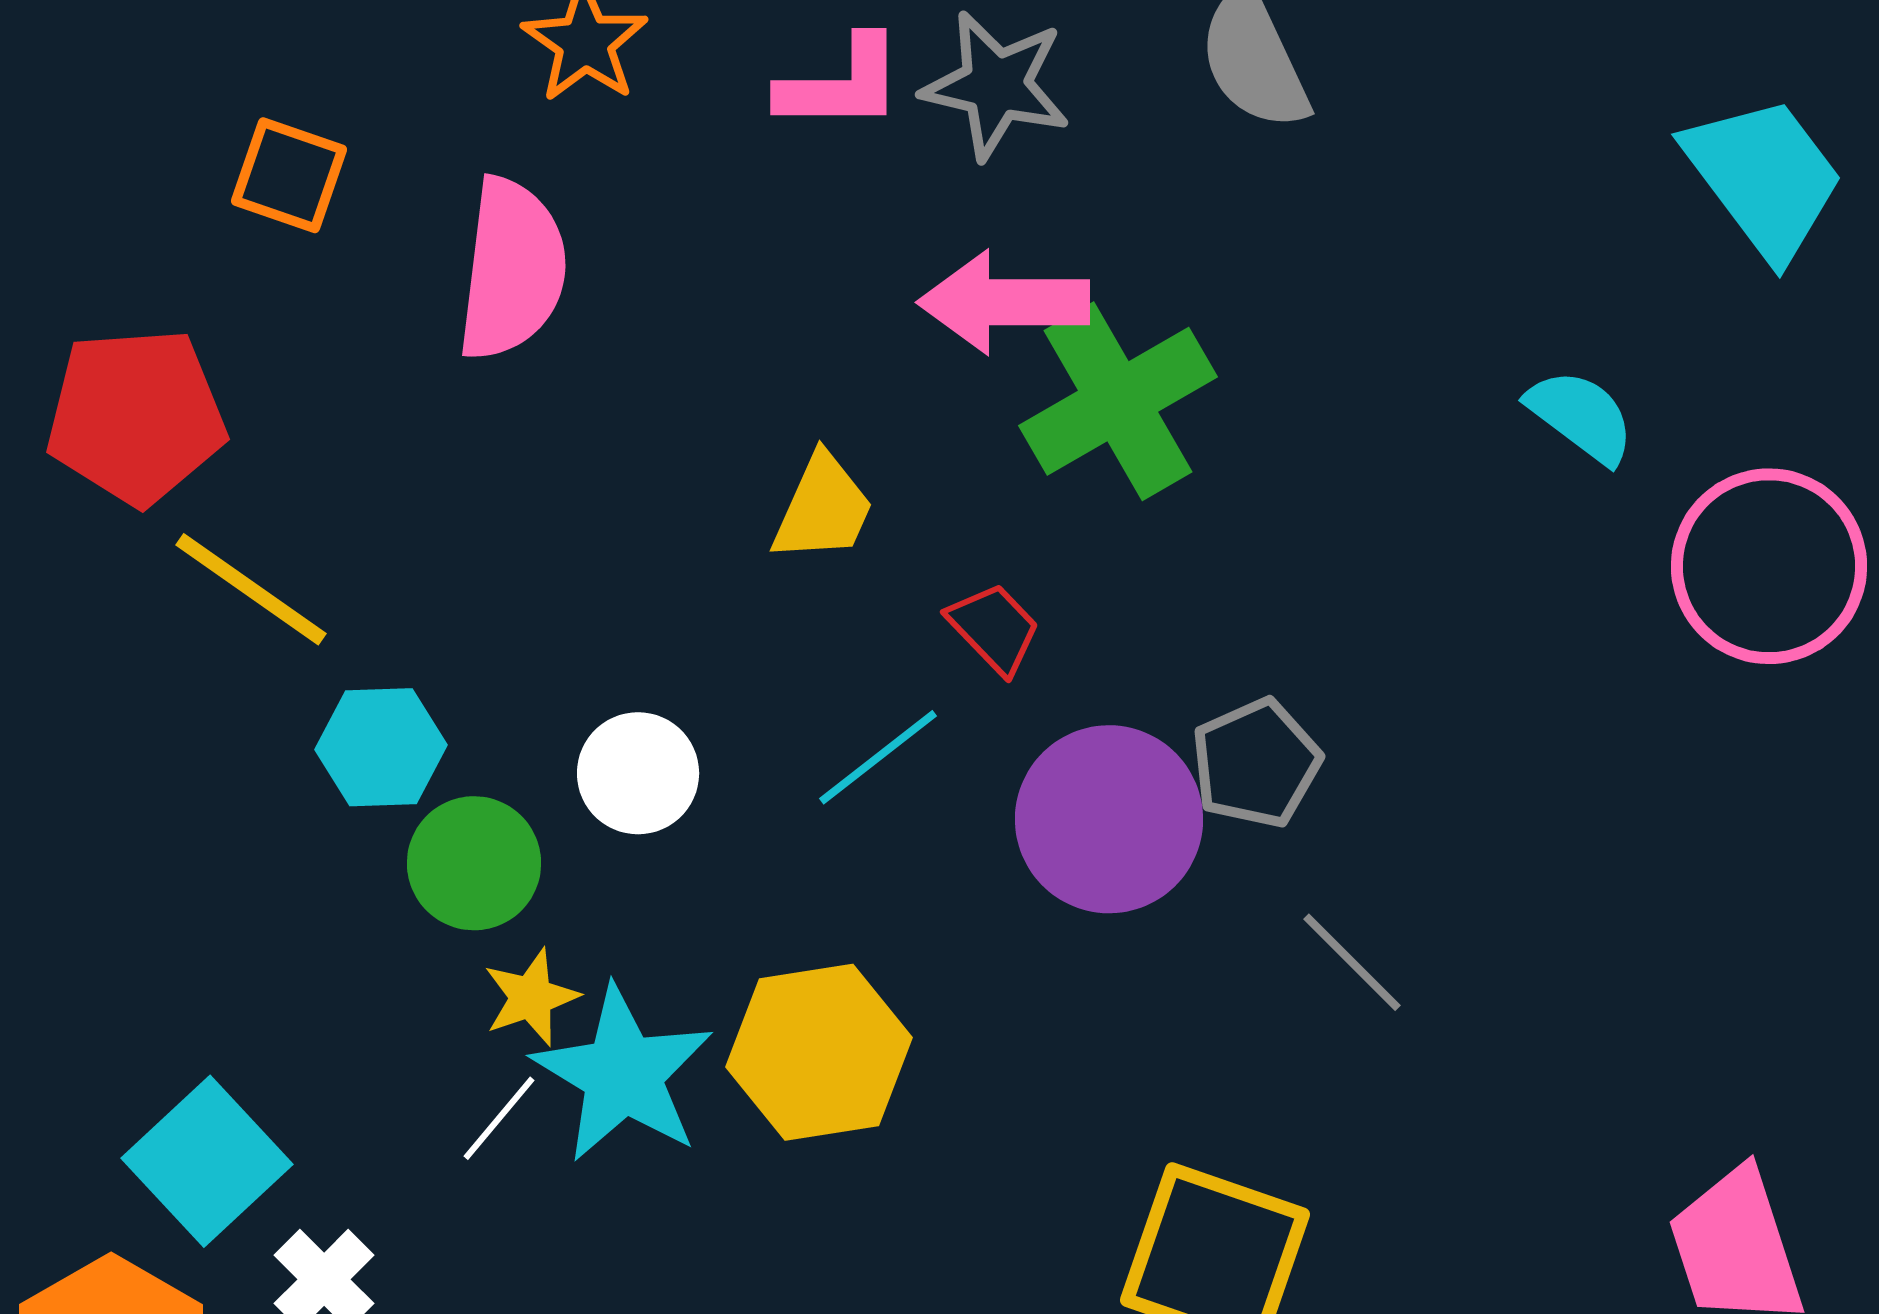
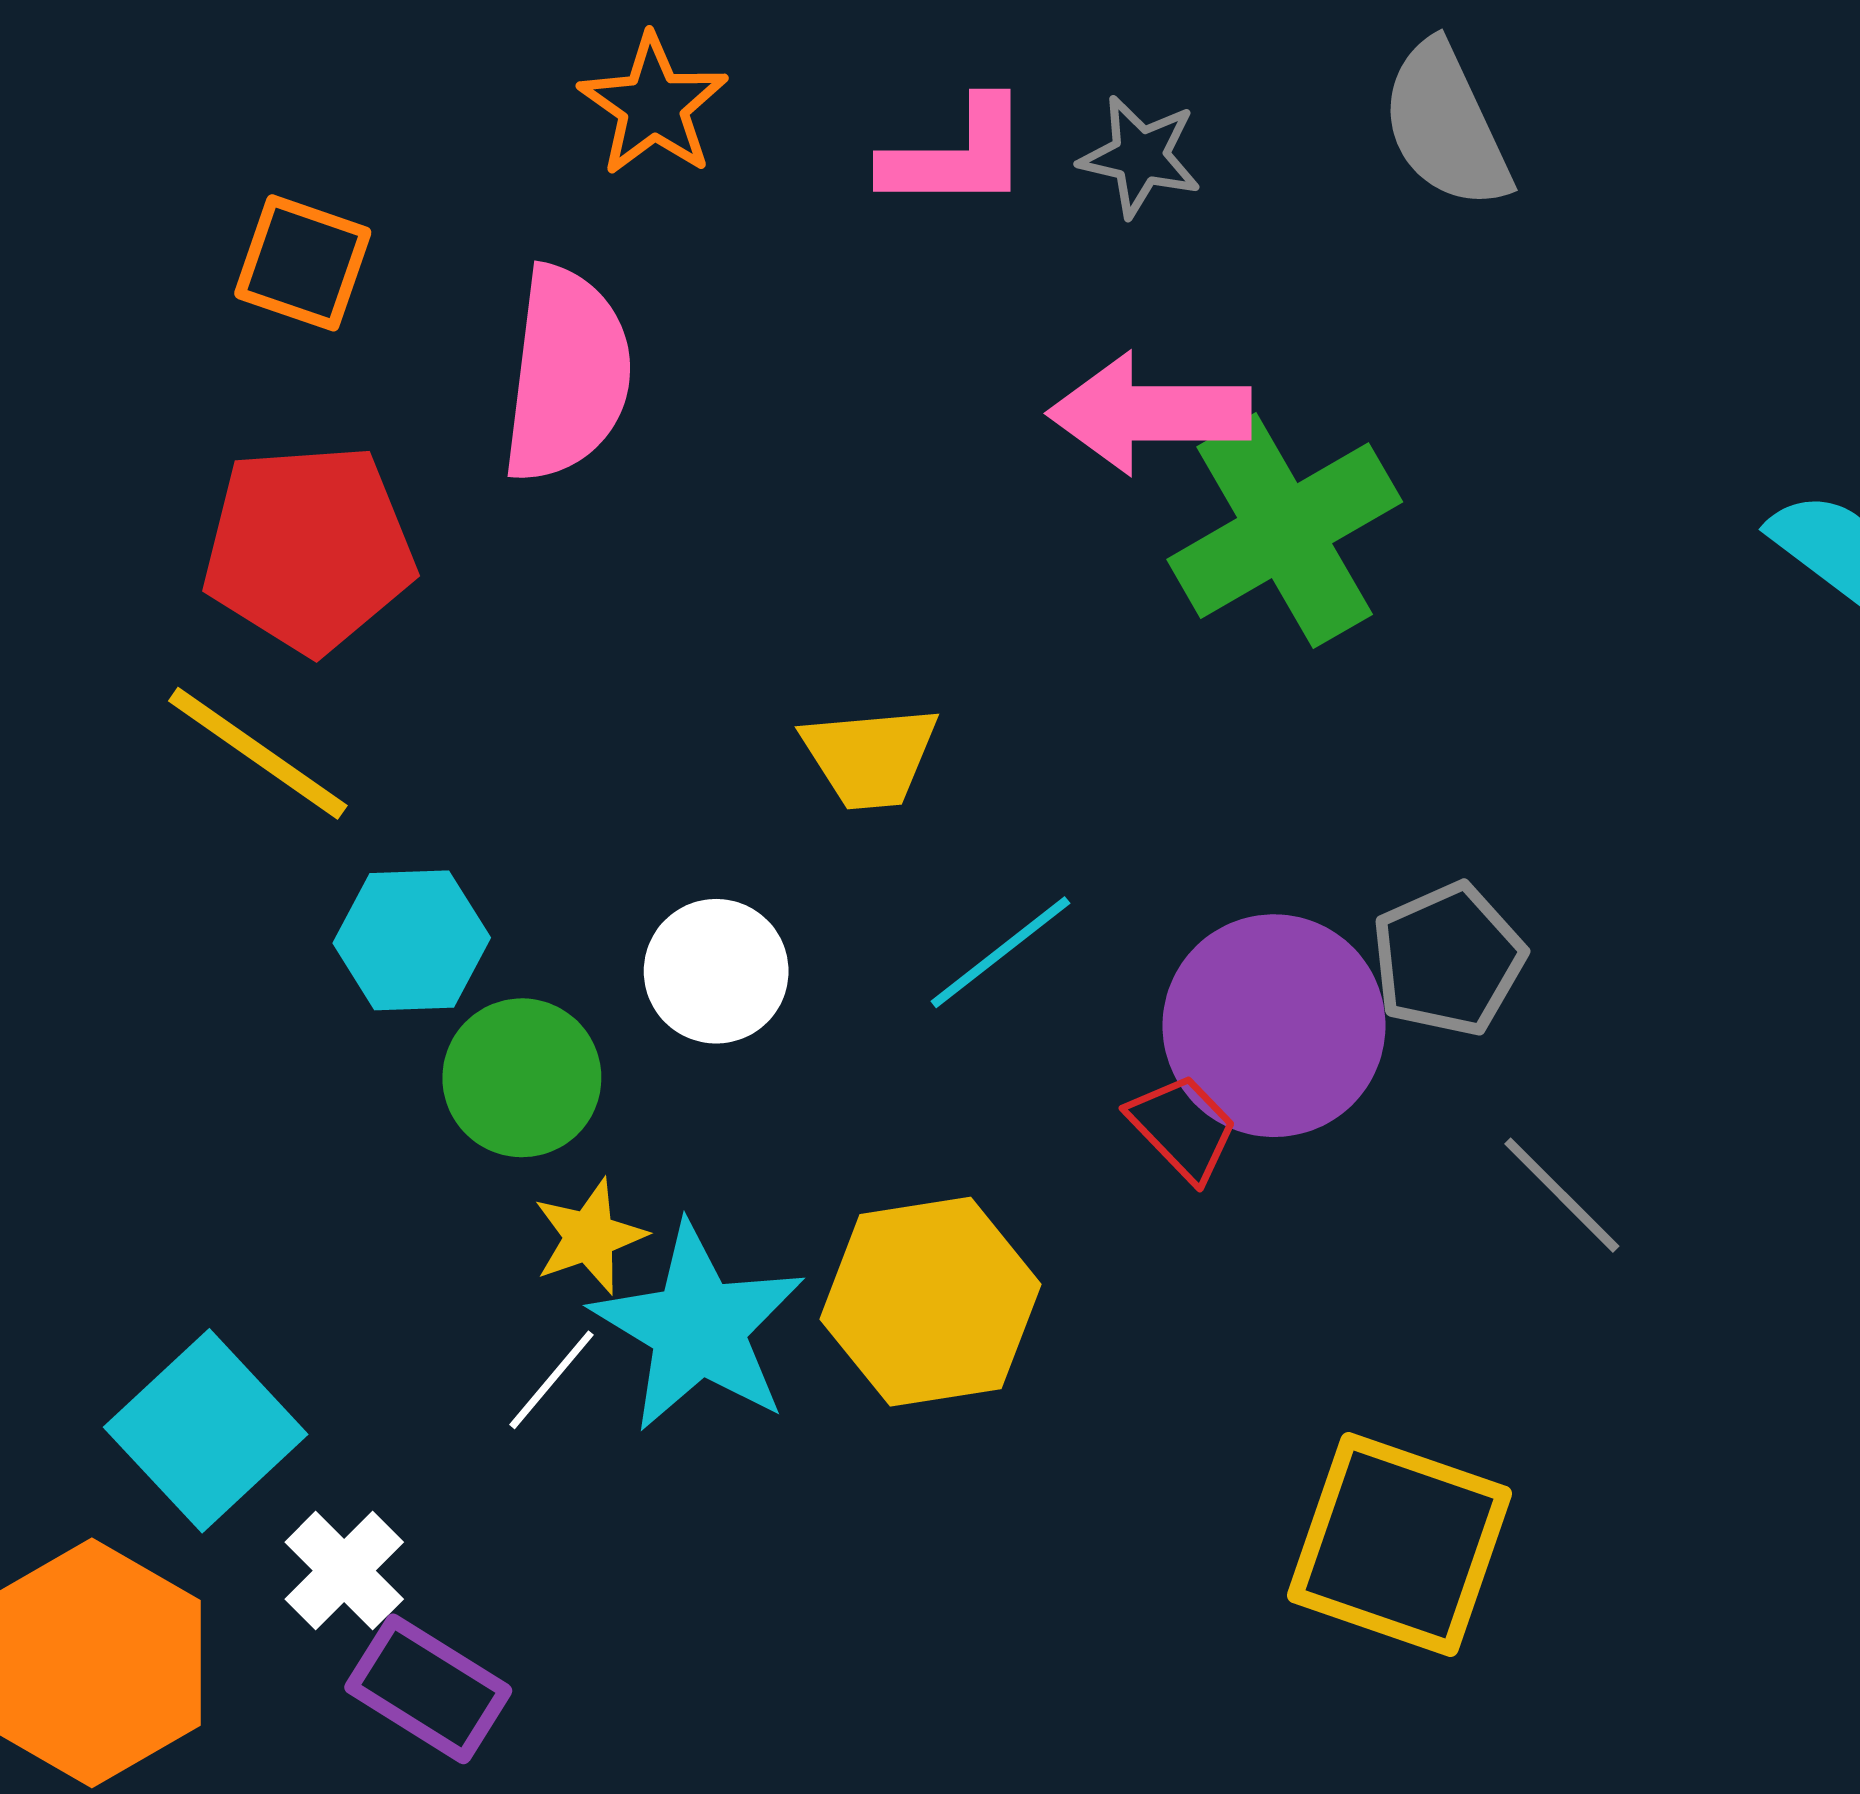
gray star: (996, 85) -> (1140, 156), size x0.7
red pentagon: (136, 416) -> (309, 548), moved
yellow trapezoid: (823, 508) -> (870, 757), moved, turned 61
red trapezoid: (994, 628) -> (1183, 1128), moved

